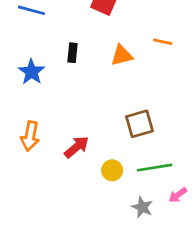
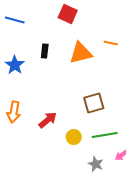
orange triangle: (122, 55) -> (81, 53), size x1.4

